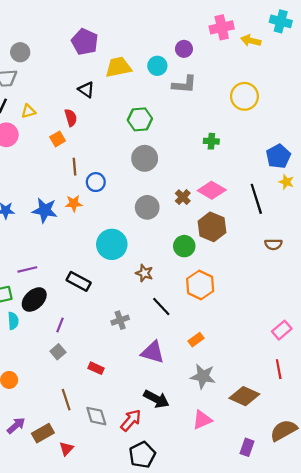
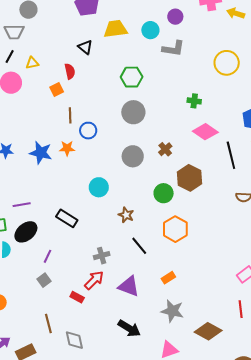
pink diamond: (212, 190) -> (205, 132), moved
cyan circle: (112, 244) -> (99, 187), size x0.7
red arrow: (131, 420) -> (94, 280), moved

